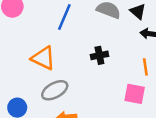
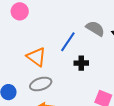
blue line: (64, 17) -> (68, 42), moved

